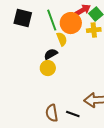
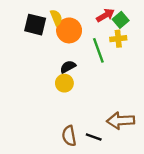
green line: (52, 20) -> (98, 50), moved
orange circle: (71, 23) -> (69, 30), moved
yellow semicircle: (62, 39) -> (56, 18), moved

